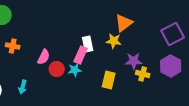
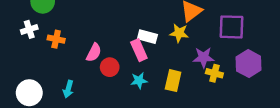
purple square: (173, 34) -> (232, 27), moved, turned 30
white rectangle: (88, 44) -> (147, 37), turned -63
pink rectangle: (81, 55) -> (139, 50), turned -48
cyan star: (75, 70) -> (139, 81), moved

